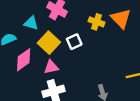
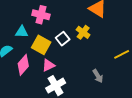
yellow cross: (96, 22) -> (83, 32), moved, turned 32

